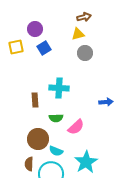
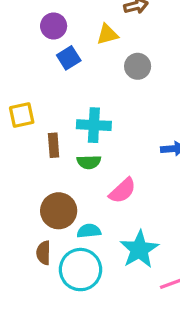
yellow triangle: (78, 34) -> (107, 34), moved
yellow square: (16, 47) -> (22, 115), moved
green semicircle: (56, 118) -> (89, 162), moved
cyan semicircle: (56, 151) -> (89, 231), turned 152

